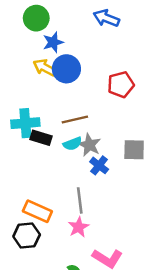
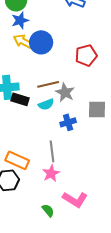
blue star: (53, 42) -> (20, 20), moved
gray star: (89, 145) -> (65, 92), moved
blue cross: (99, 165) -> (68, 122), turned 35

